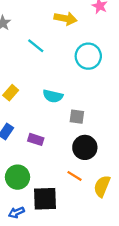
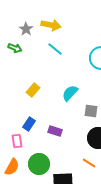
yellow arrow: (65, 18) -> (51, 25), moved
cyan semicircle: (53, 96) -> (70, 93), turned 120

